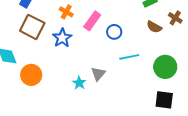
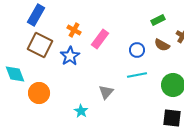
blue circle: (114, 32) -> (137, 50), moved
cyan star: (79, 83) -> (81, 111), moved

